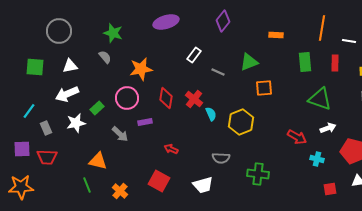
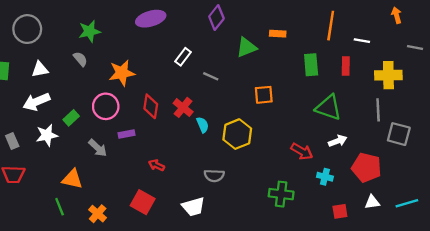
green star: (113, 33) -> (90, 31), turned -30
green triangle: (249, 62) -> (246, 47), moved
green cross: (258, 174) -> (281, 194), moved

